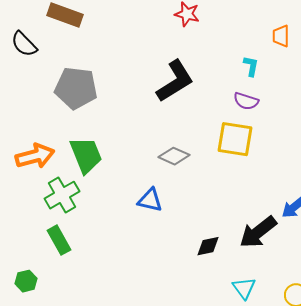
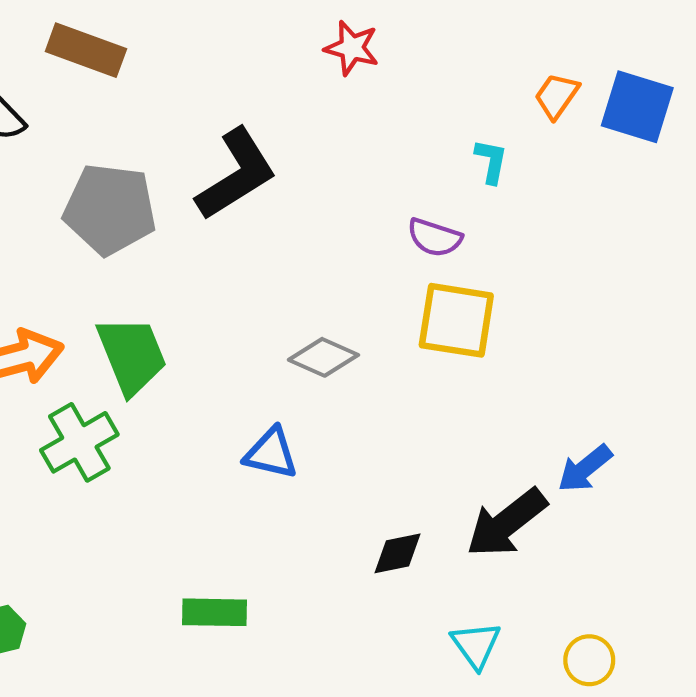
orange trapezoid: (281, 36) -> (557, 96), turned 35
black L-shape: (175, 81) -> (236, 174), moved
purple semicircle: (246, 101) -> (435, 238), moved
green rectangle: (59, 240) -> (214, 612), moved, turned -60

